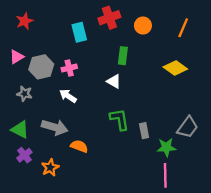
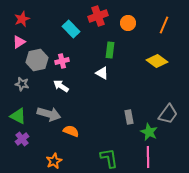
cyan rectangle: (79, 32) -> (71, 29), turned -30
pink triangle: (17, 57) -> (19, 42), moved
green L-shape: (119, 119) -> (109, 158), moved
green star: (166, 147) -> (149, 132), turned 30
orange star: (50, 167) -> (54, 161), moved

